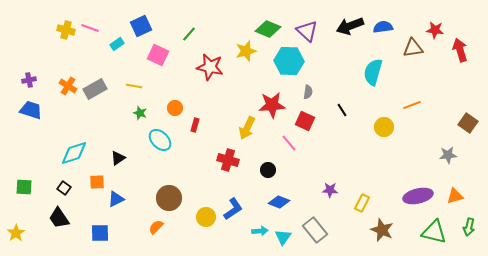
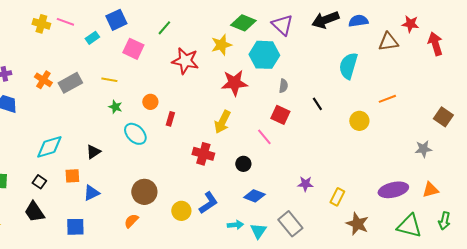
red star: (272, 105) -> (234, 83), moved

